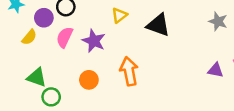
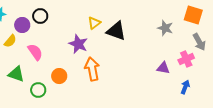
yellow triangle: (119, 15) -> (94, 23), moved
pink semicircle: (65, 37) -> (35, 52), moved, turned 120
purple star: (94, 41) -> (78, 44), moved
green circle: (51, 97) -> (38, 90), moved

